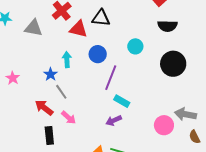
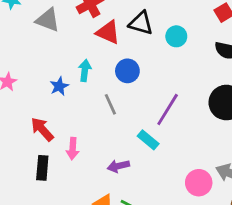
cyan circle: (135, 46) -> (176, 36), moved
purple line: (111, 78) -> (168, 109), moved
gray line: (61, 92) -> (110, 104), moved
pink arrow: (69, 118) -> (73, 149), turned 42
purple arrow: (114, 120) -> (118, 166), moved

